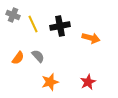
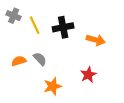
orange semicircle: (18, 58) -> (19, 61), turned -144
red star: (88, 82) -> (88, 75), moved

